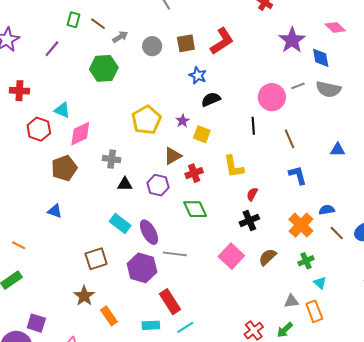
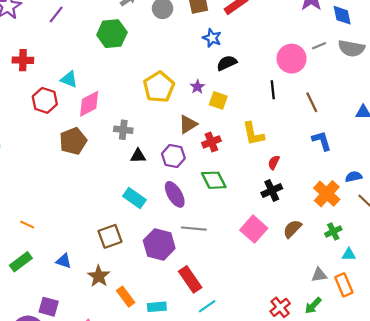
blue triangle: (55, 211) -> (64, 261), moved
purple ellipse: (149, 232) -> (175, 194), moved
cyan triangle: (320, 283) -> (349, 254), turned -40
cyan rectangle: (151, 325) -> (157, 307), moved

